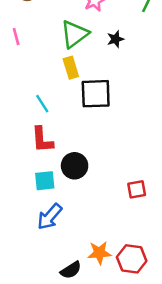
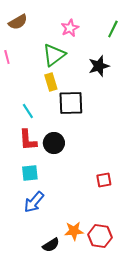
black star: (116, 39) -> (99, 66), moved, size x1.5
black circle: (75, 166) -> (54, 143), moved

